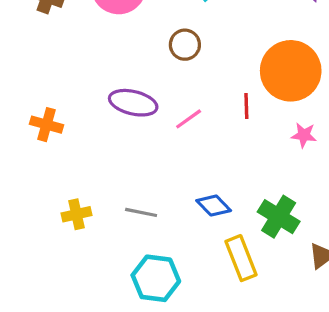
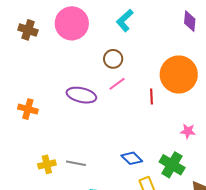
pink line: (189, 119) -> (117, 84), moved
pink star: (304, 135) -> (188, 131), moved
gray line: (141, 212) -> (76, 163), moved

